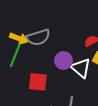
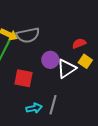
white triangle: (81, 68) -> (66, 69), turned 40

